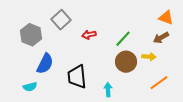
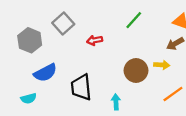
green line: (123, 39) -> (134, 20), moved
blue semicircle: (45, 64) -> (45, 73), turned 35

